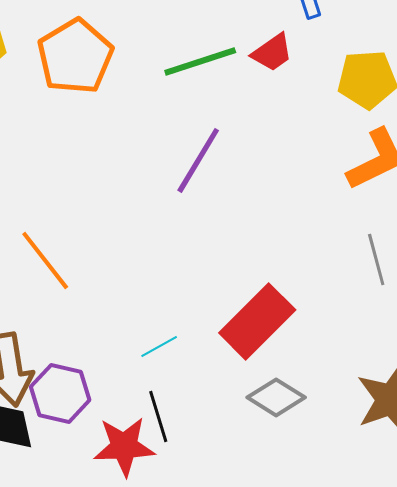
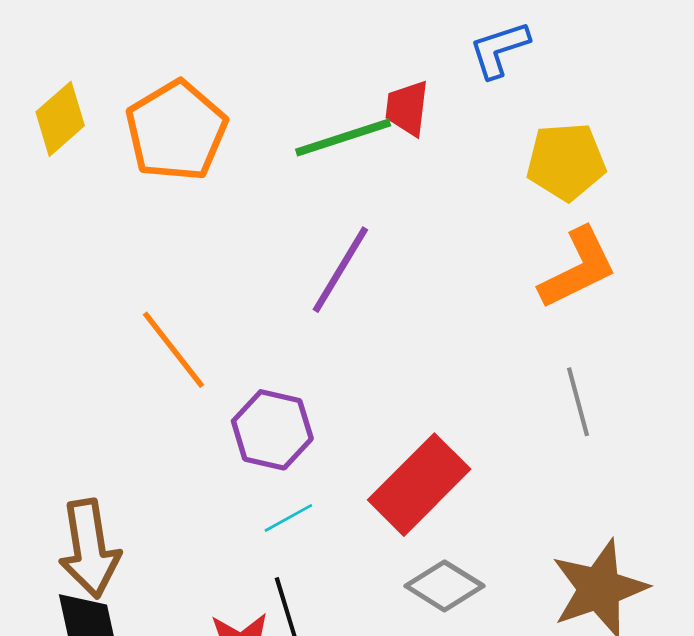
red trapezoid: (272, 52) -> (407, 108), moved, turned 132
orange line: (45, 260) -> (174, 350), moved
purple hexagon: (60, 393) -> (272, 430), moved

